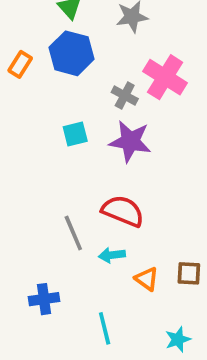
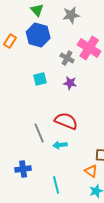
purple star: (130, 141) -> (70, 83), size x0.6
orange triangle: (147, 279) -> (91, 171), moved

